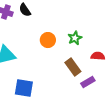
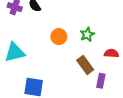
purple rectangle: (88, 82) -> (101, 81), turned -48

